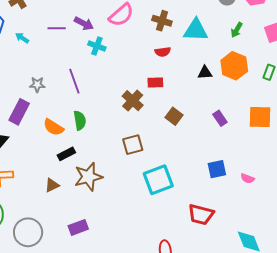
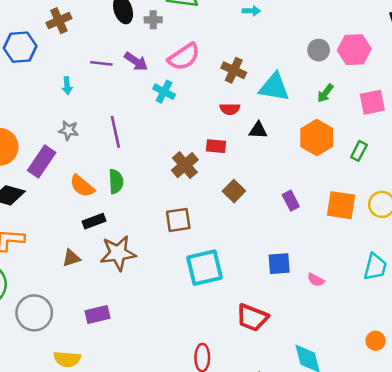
cyan arrow: (22, 38) -> (67, 86), moved, turned -136
cyan cross: (97, 46) -> (164, 92), moved
black triangle: (205, 73) -> (258, 130), moved

